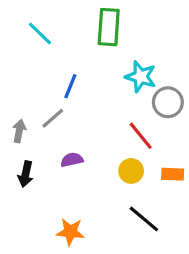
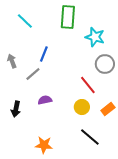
cyan star: (141, 77) -> (95, 37), moved
gray arrow: (19, 131) -> (12, 61), moved, turned -32
orange rectangle: (173, 174) -> (108, 109), turned -40

